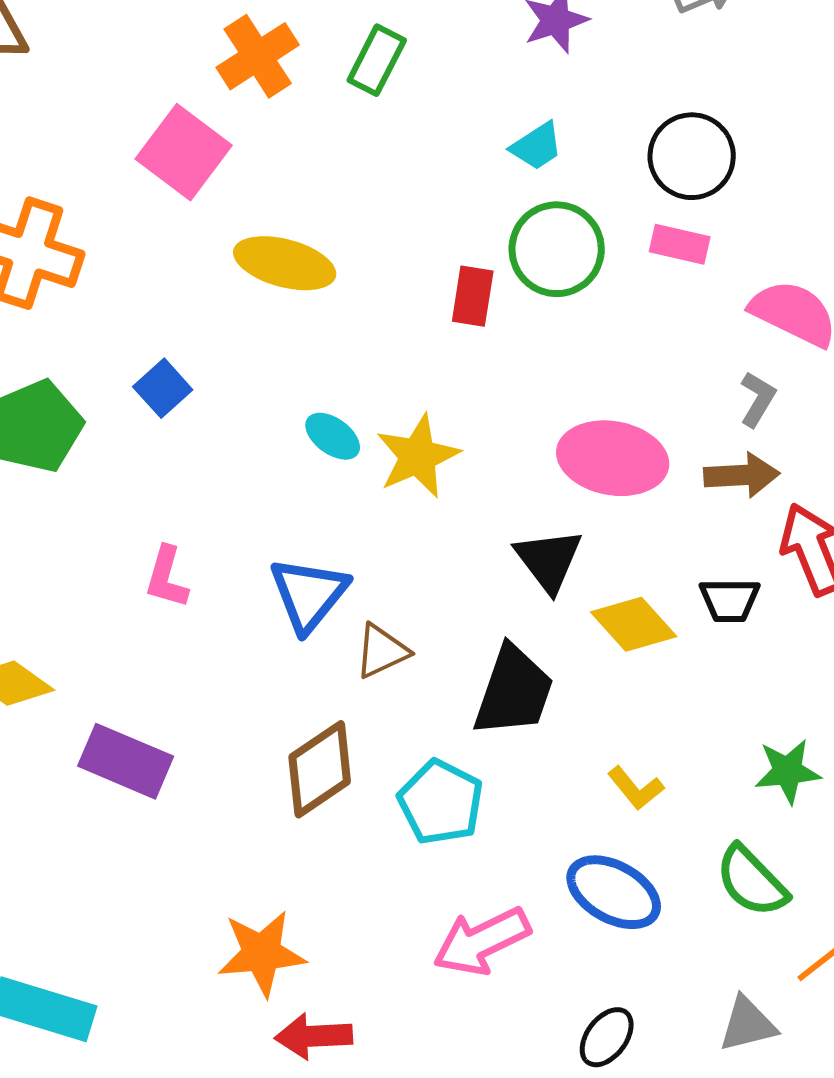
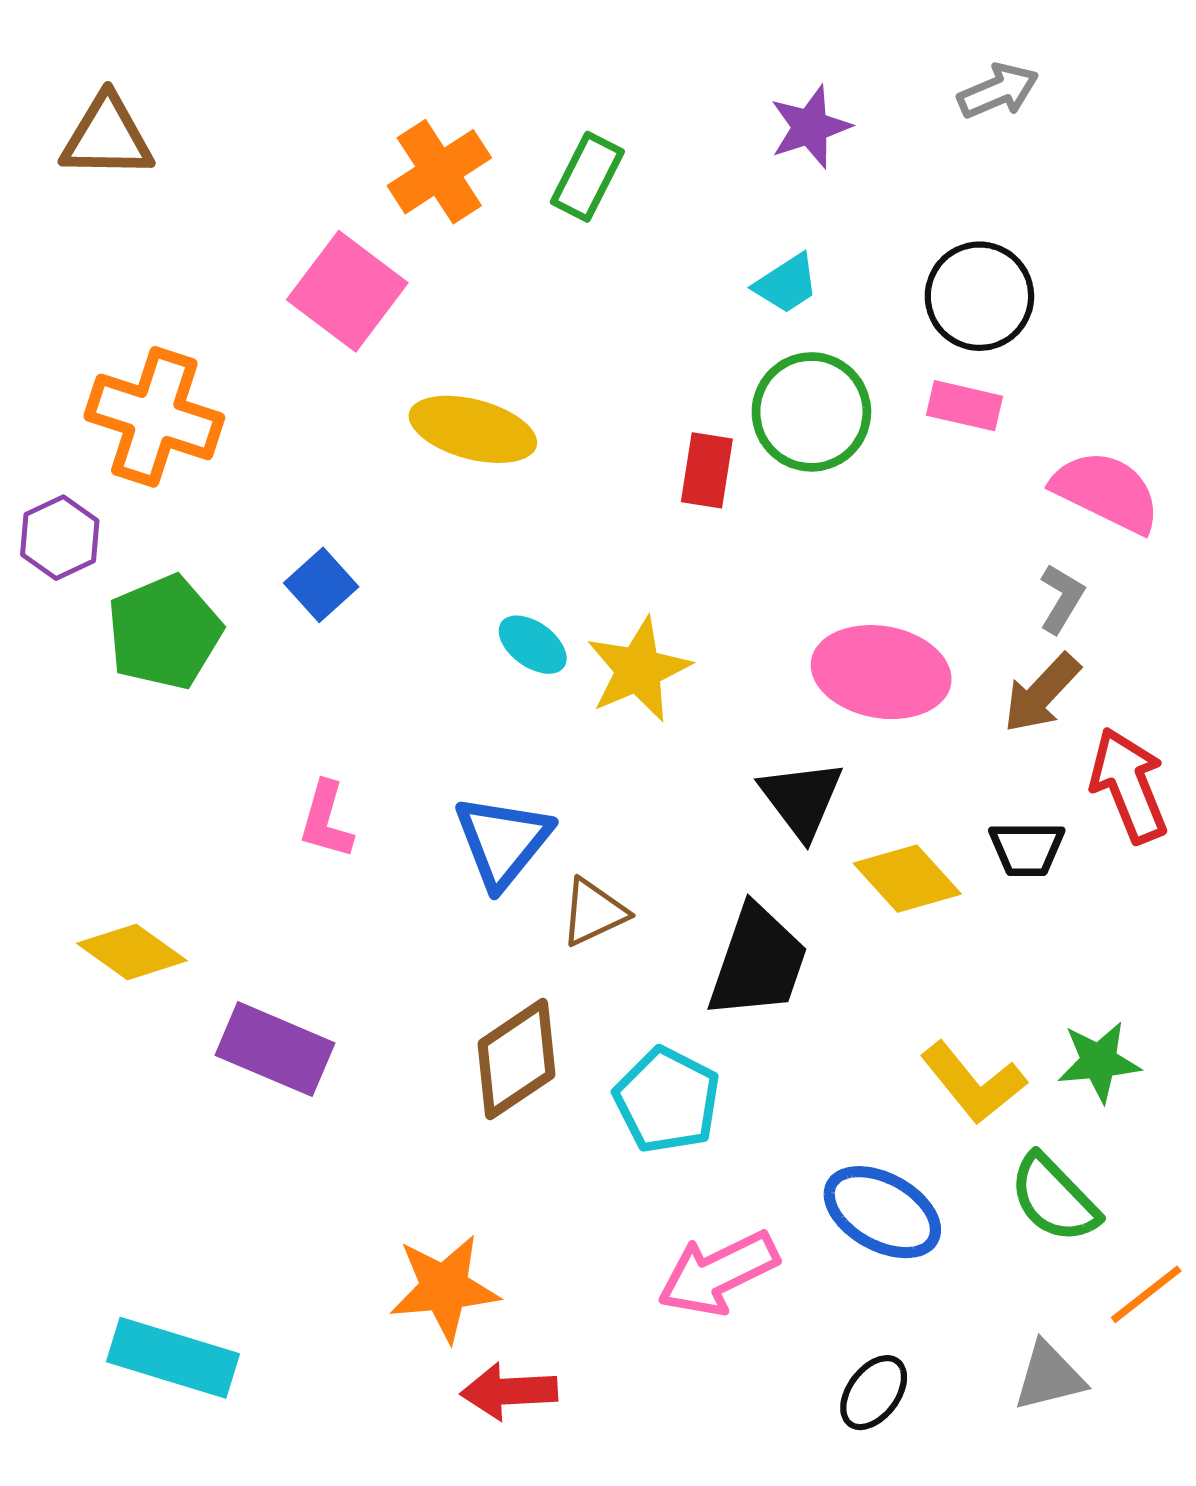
brown arrow: (742, 475) -> (1042, 693), turned 136
yellow L-shape: (636, 788) -> (973, 1083), moved, size x1.5

